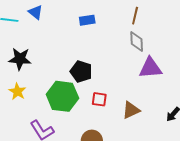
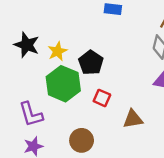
black star: (20, 59) -> (27, 45), moved
yellow star: (17, 91) -> (57, 51), moved

